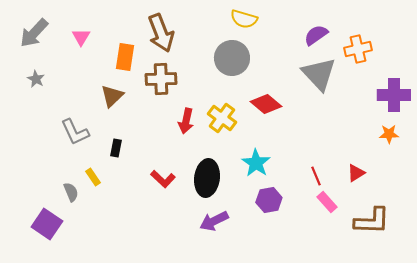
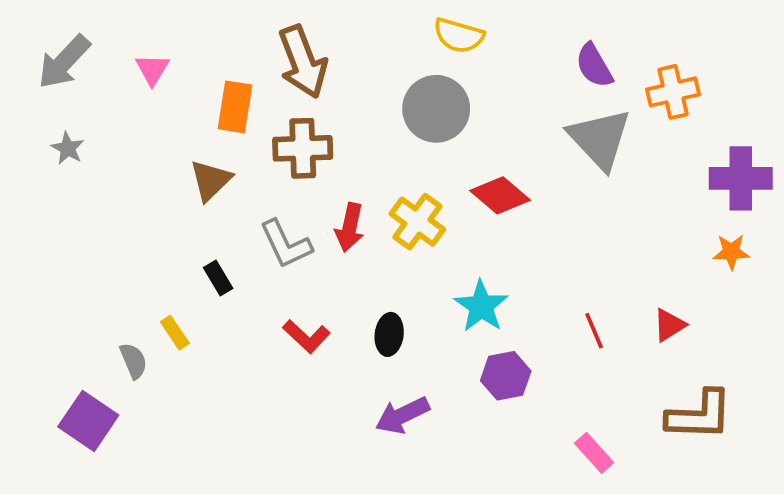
purple semicircle: (316, 35) -> (594, 66), turned -85
gray L-shape: (75, 132) -> (286, 244), moved
black rectangle: (116, 148) -> (218, 278), turned -42
black ellipse: (207, 178) -> (389, 334), size x0.6
pink rectangle: (327, 202) -> (594, 453), moved

